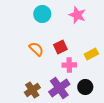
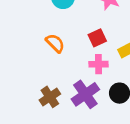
red square: (60, 47) -> (97, 38), moved

